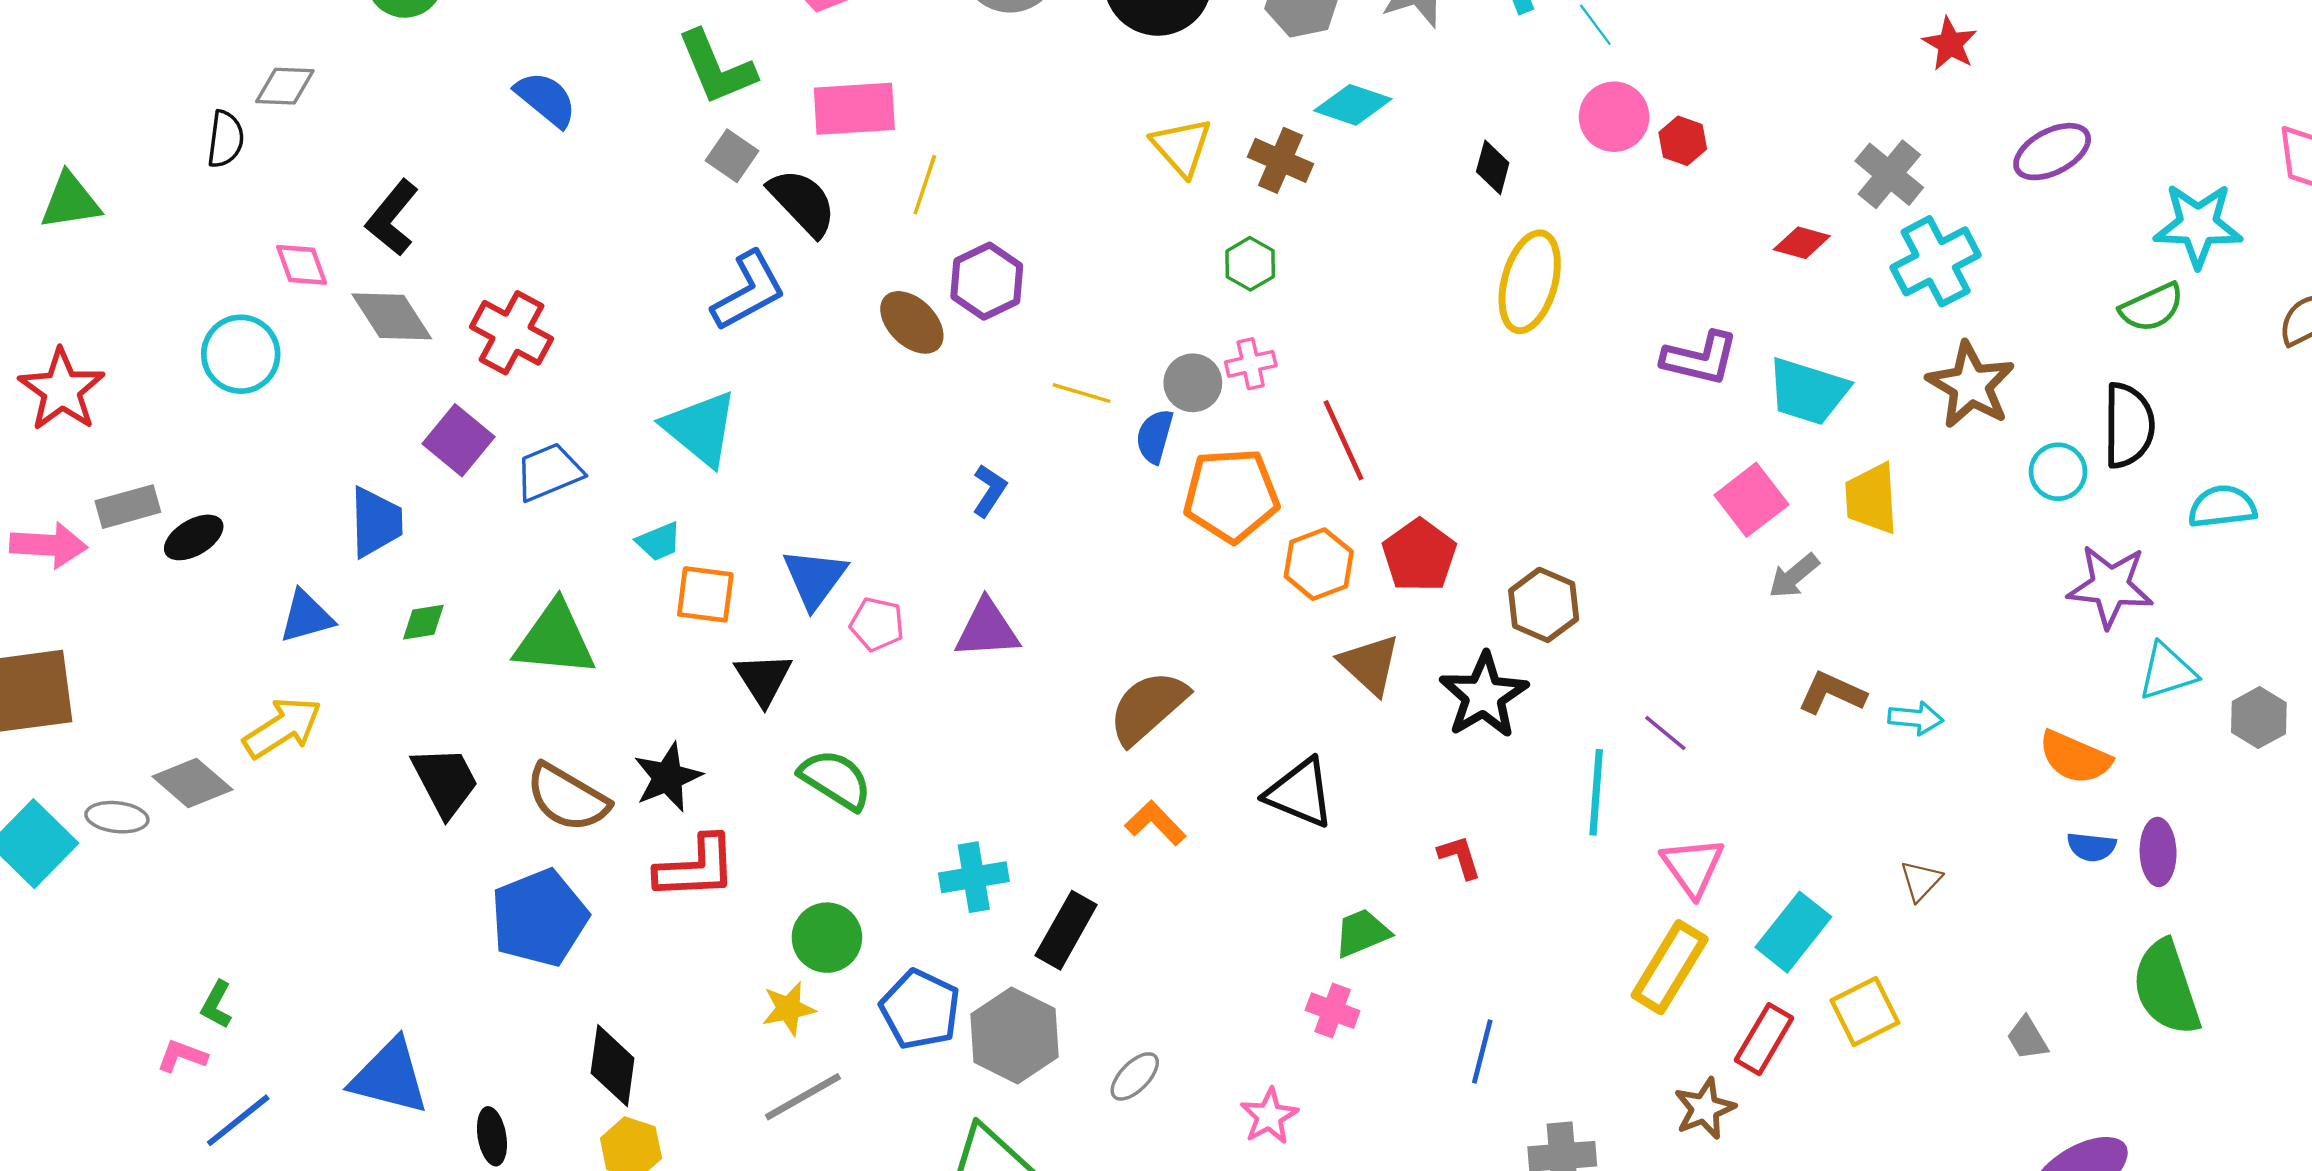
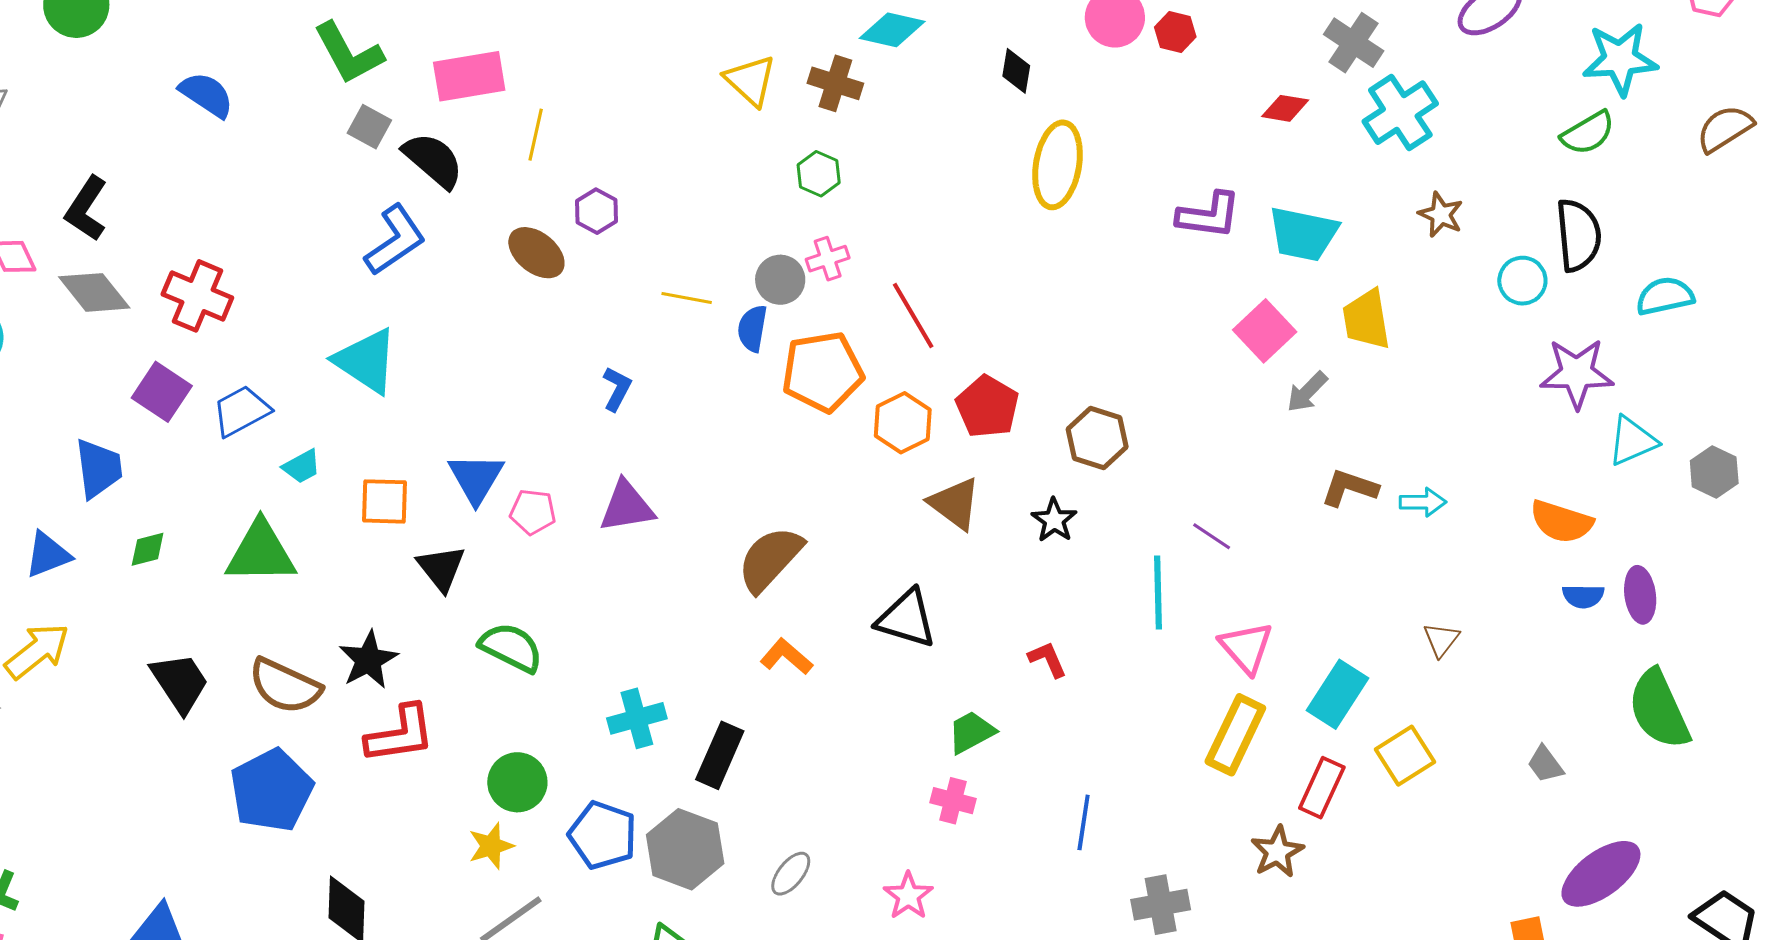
purple hexagon: (987, 281) -> (596, 211), size x0.7
brown star: (1971, 385) -> (1441, 215), size x0.6
cyan trapezoid: (659, 542) -> (302, 466), moved
black star: (1484, 695) -> (1054, 520), size x0.6

